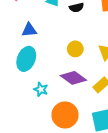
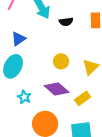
blue triangle: (29, 30) -> (19, 39), turned -35

